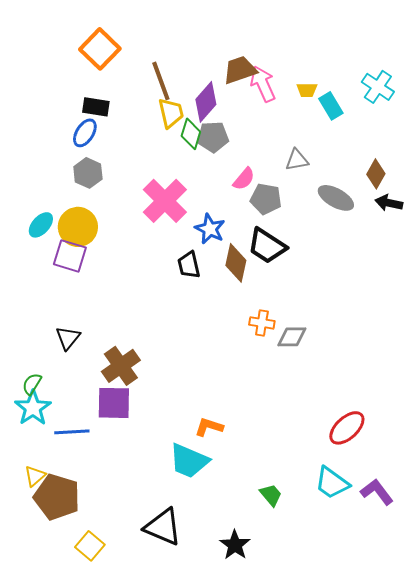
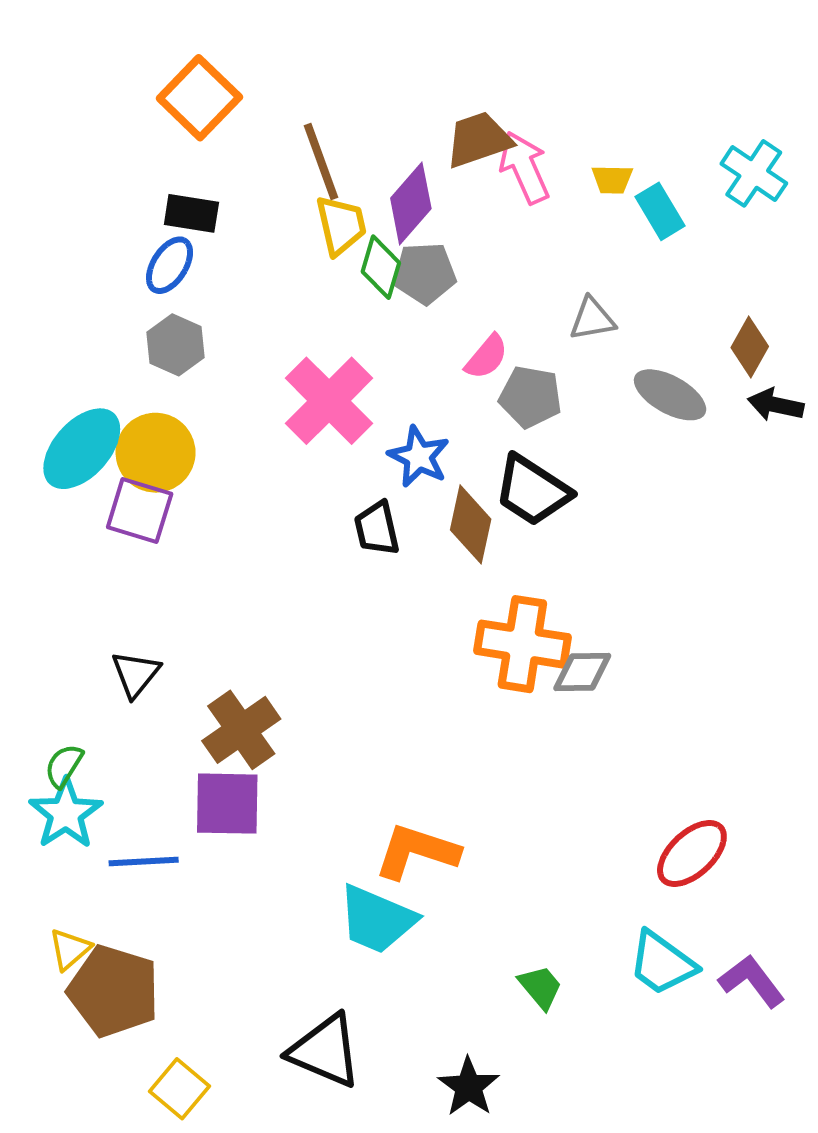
cyan ellipse: (41, 225) -> (82, 449), size x1.6
orange cross: (262, 323) -> (522, 644), size x1.8
orange L-shape: (209, 427) -> (417, 851), size x1.5

